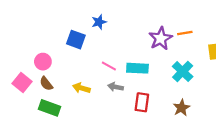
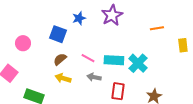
purple star: (161, 38) -> (112, 15), moved
pink circle: (43, 62) -> (23, 43), moved
cyan cross: (183, 71) -> (138, 63), moved
brown semicircle: (46, 84) -> (60, 59), moved, turned 88

